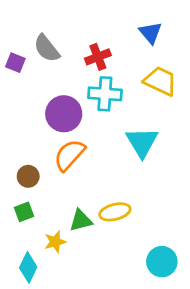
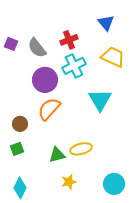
gray semicircle: (47, 48) -> (37, 48), moved
cyan cross: (105, 94) -> (74, 66), turned -30
yellow star: (55, 242) -> (69, 182), moved

